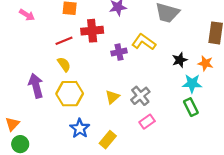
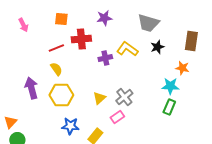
pink arrow: (27, 15) -> (23, 25), turned 32
black star: (180, 60) -> (157, 47), moved
green rectangle: (191, 107) -> (169, 107), turned 49
pink rectangle: (147, 122) -> (117, 117), moved
blue star: (80, 128) -> (70, 126), turned -30

